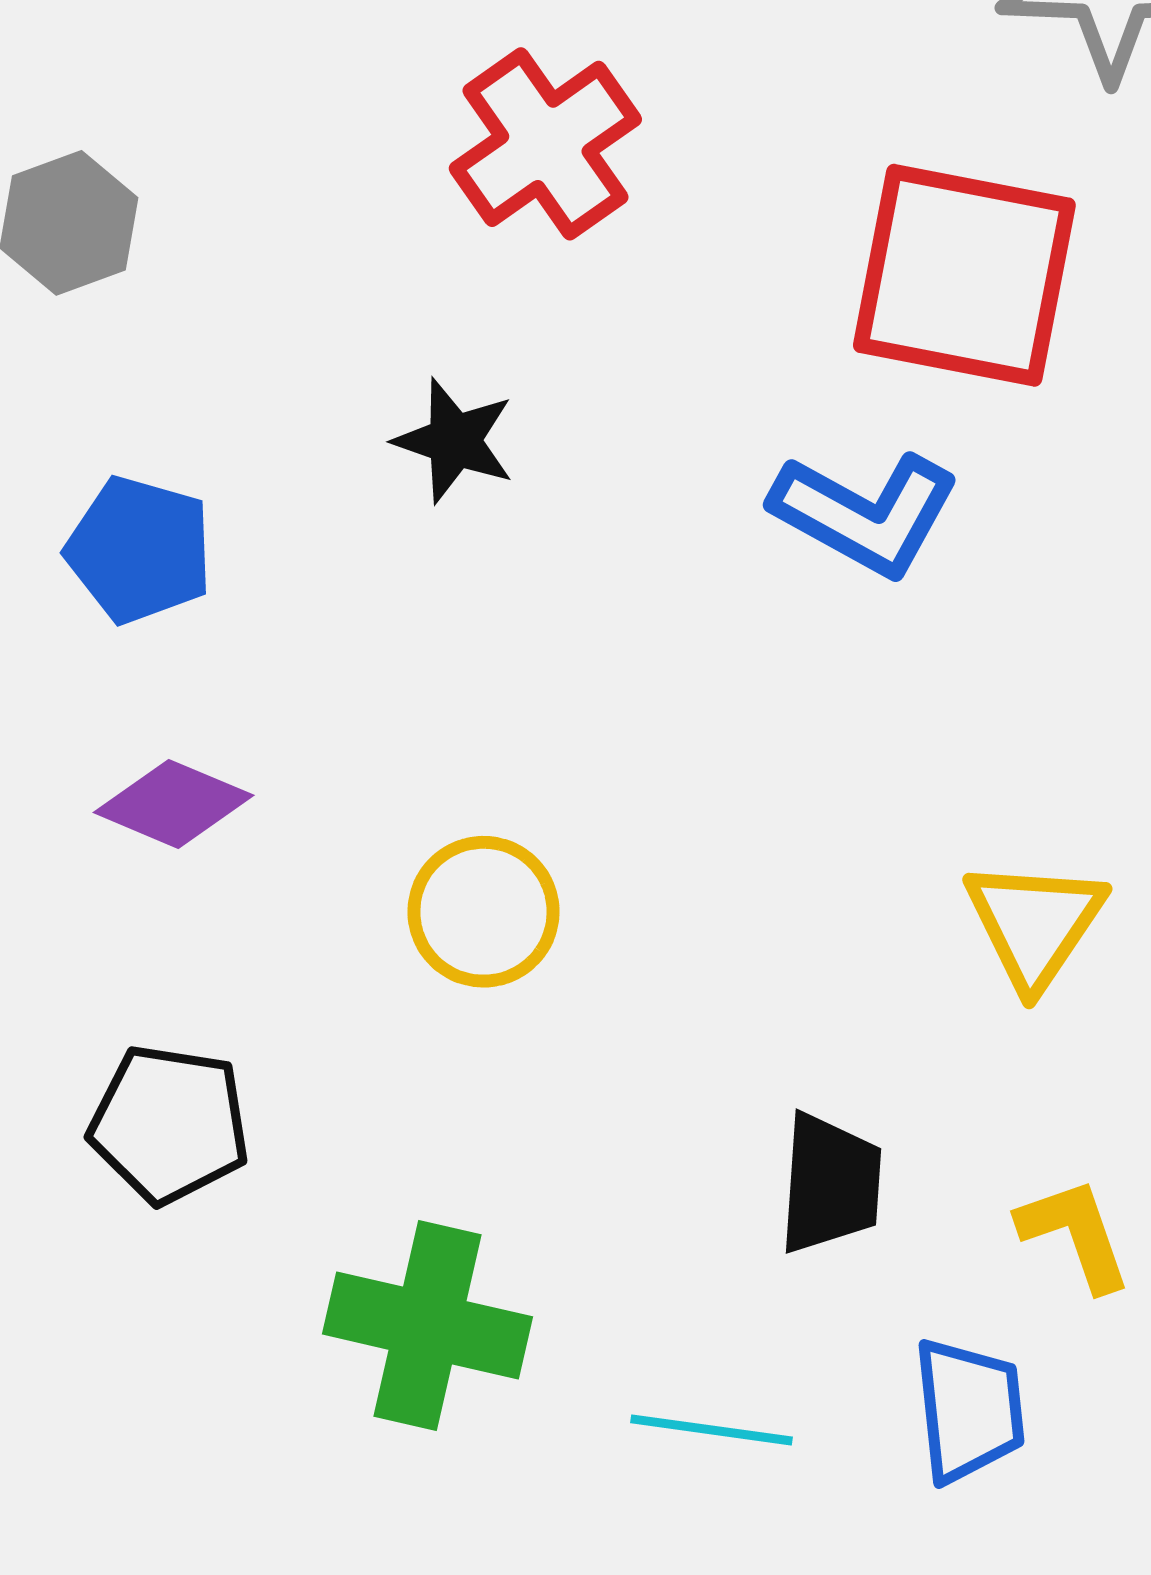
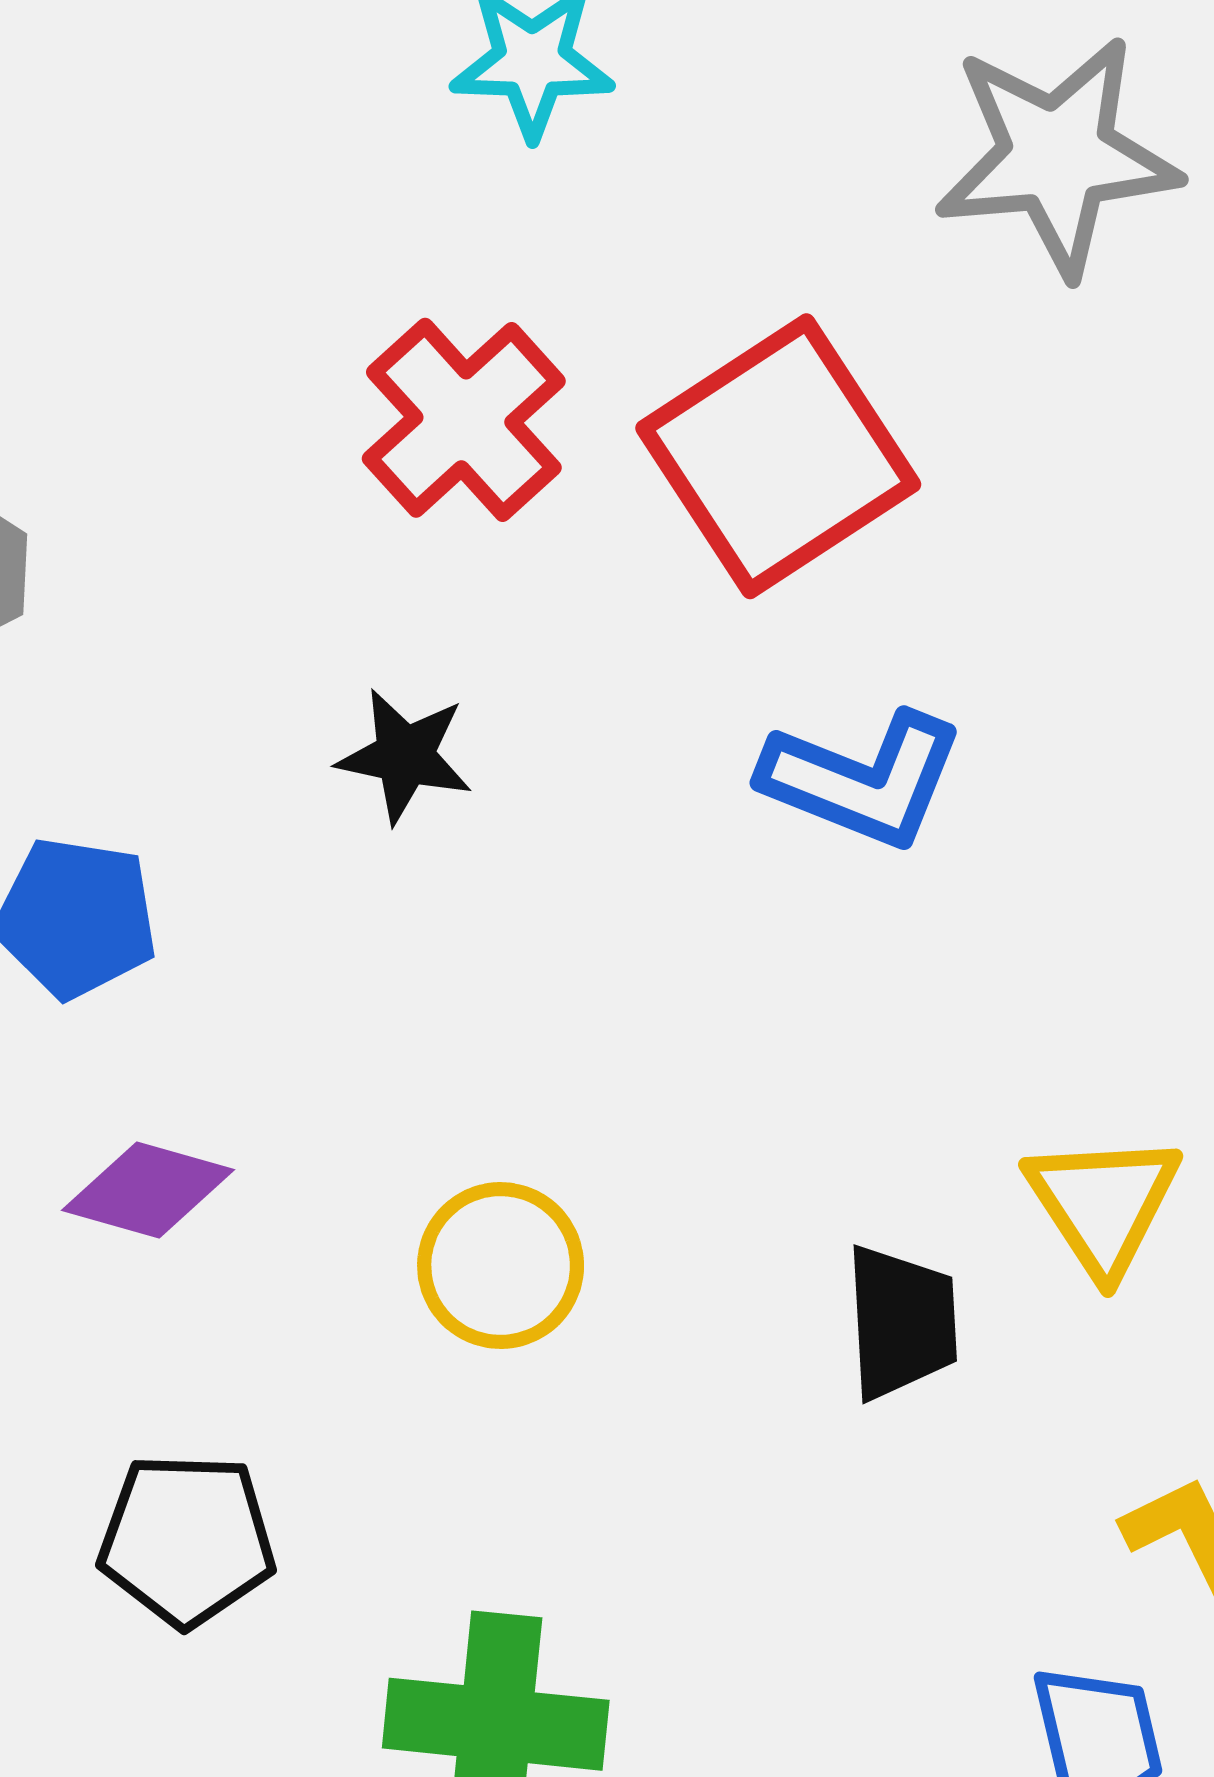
red square: (964, 275) -> (778, 456), moved, turned -37
black trapezoid: (830, 1184) -> (901, 1322), moved

